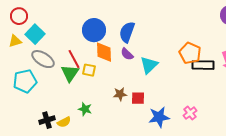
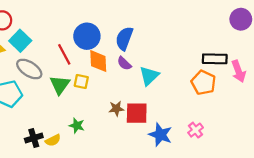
orange pentagon: (190, 53) -> (203, 83), moved
red line: (74, 59) -> (64, 54), moved
black rectangle: (203, 65) -> (215, 59), moved
red square: (138, 98) -> (137, 113), size x1.5
blue star: (159, 117) -> (160, 135), turned 30

